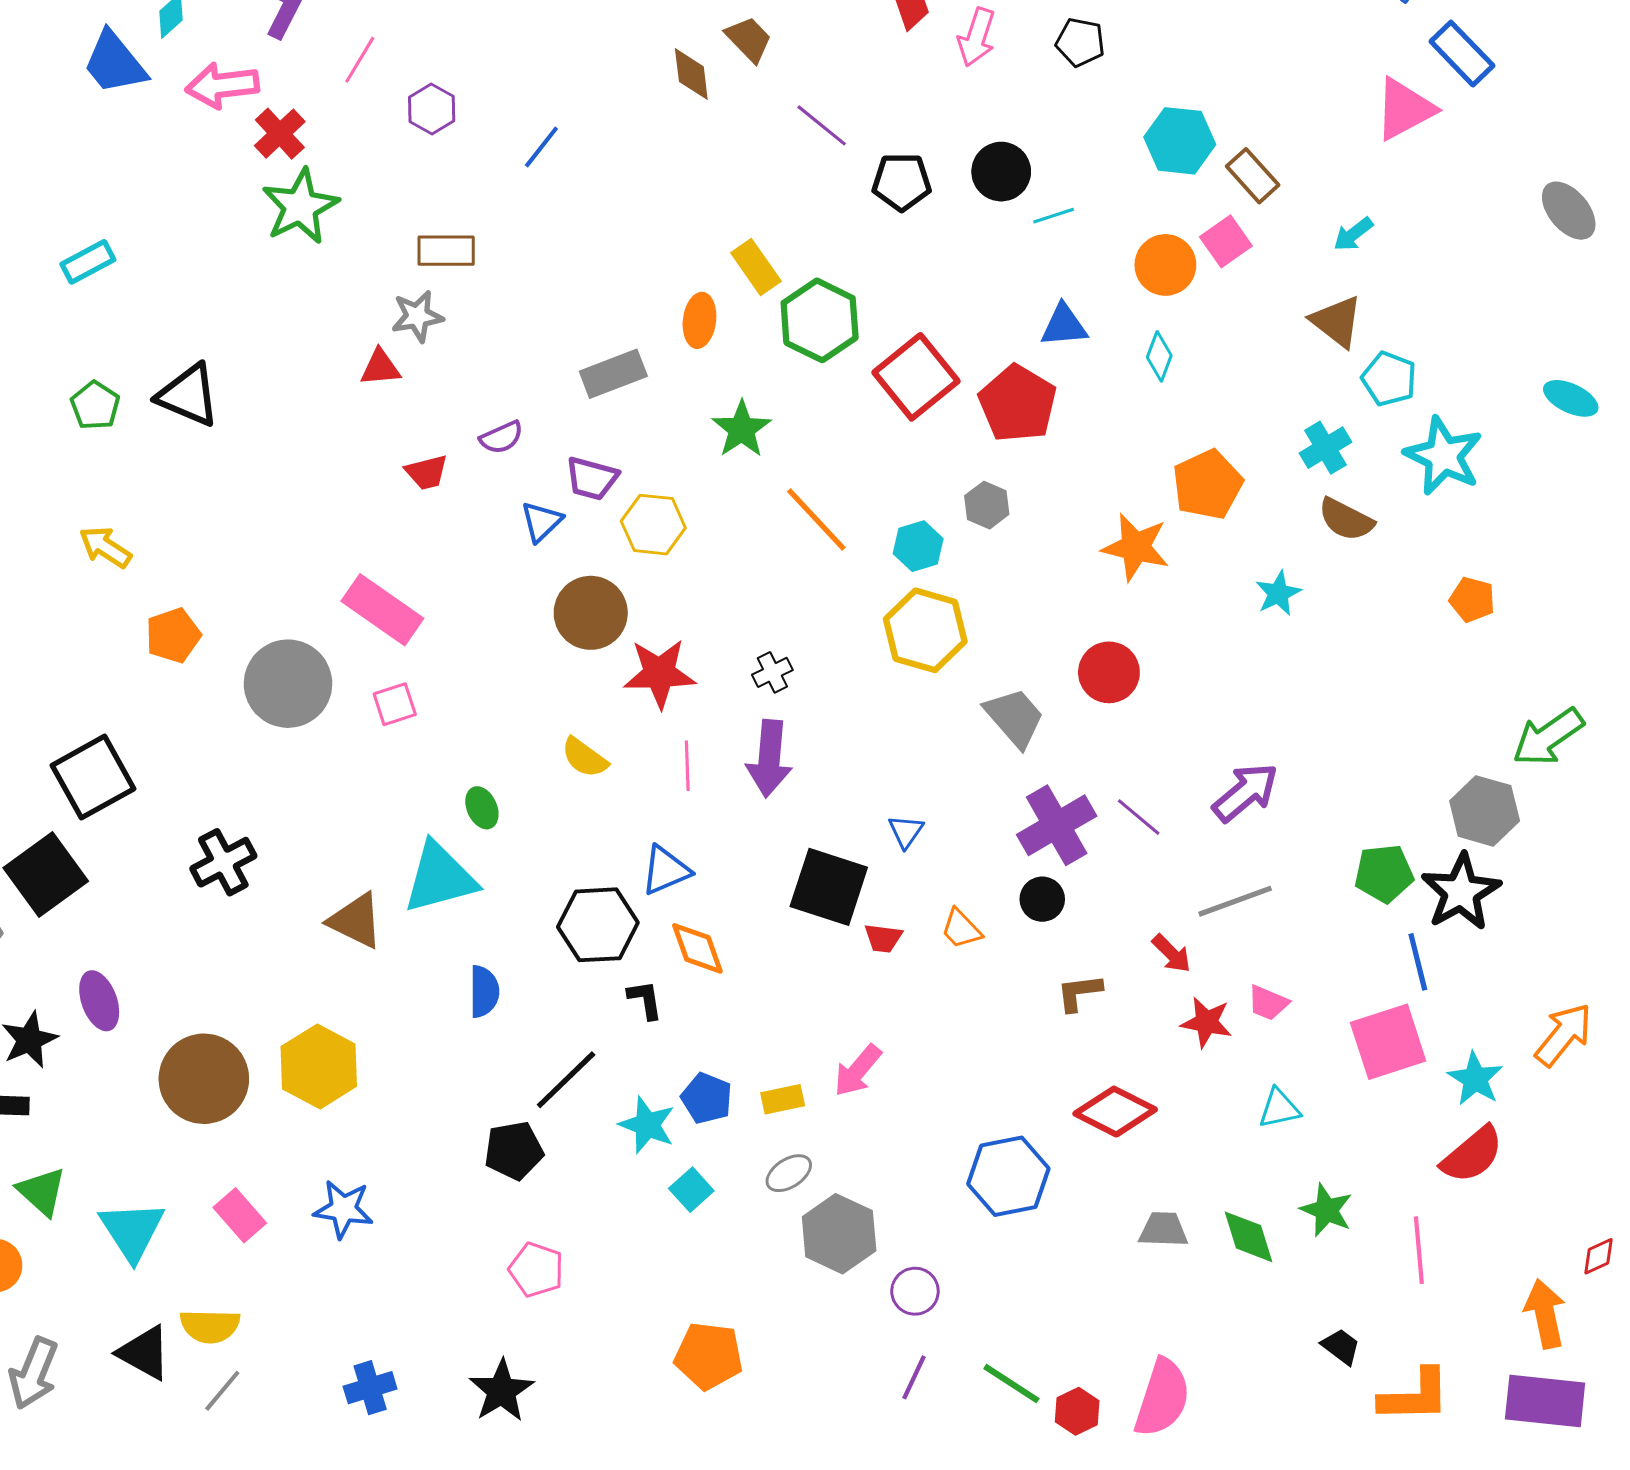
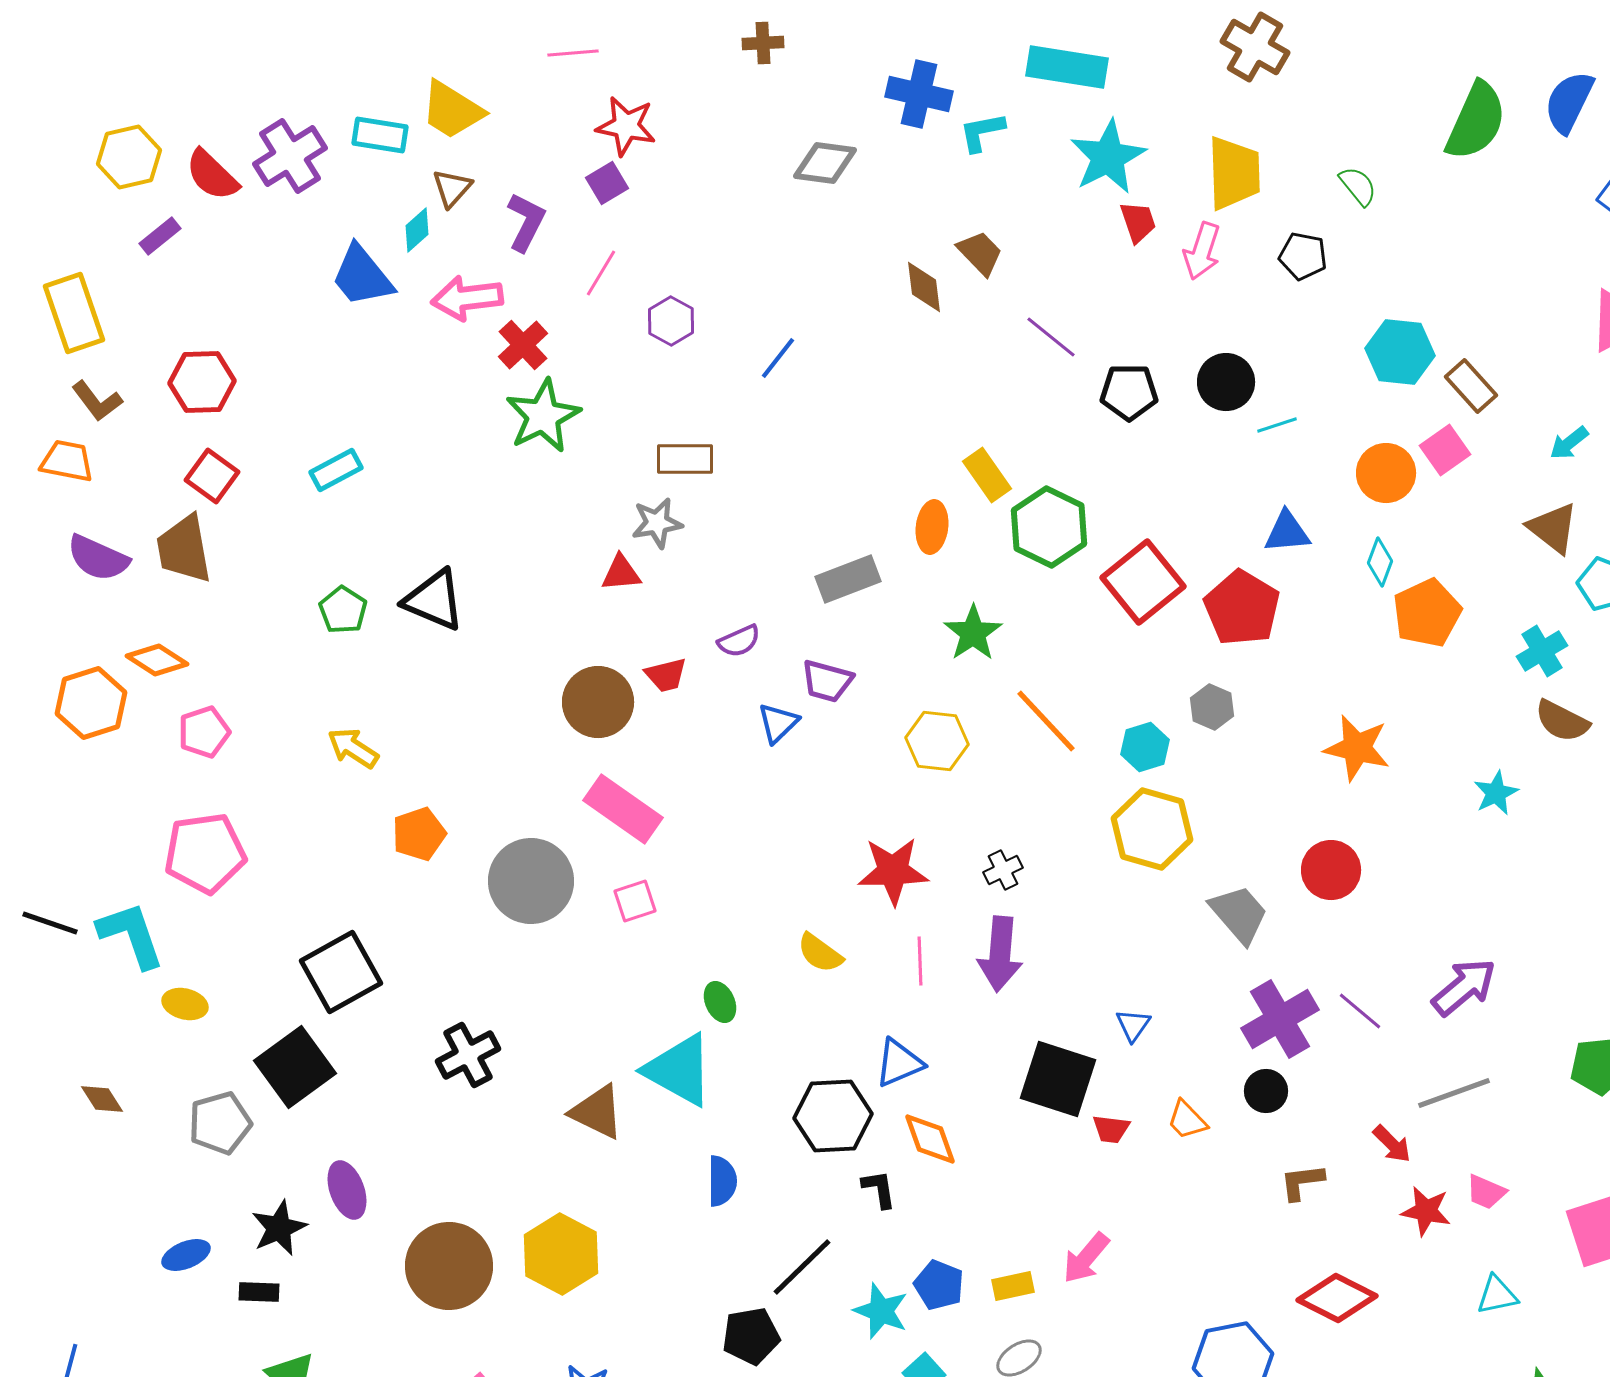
orange pentagon: (1207, 485) -> (1427, 613), moved
yellow hexagon: (653, 525) -> (937, 741), moved
brown circle: (591, 613) -> (598, 702), moved
cyan triangle: (440, 878) -> (679, 1070), turned 44

